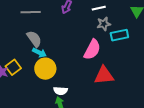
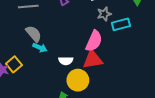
yellow circle: (45, 69) -> (78, 80), moved
red triangle: (104, 75) -> (93, 60), moved
white semicircle: (61, 91) -> (66, 61), moved

